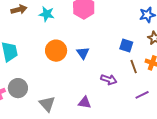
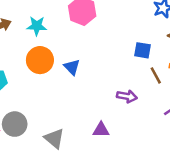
orange circle: (56, 51) -> (40, 60), moved
blue triangle: (83, 53) -> (72, 67), moved

